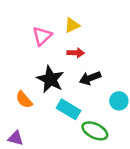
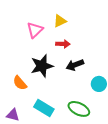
black star: (50, 79) -> (42, 66), turned 30
cyan rectangle: (68, 109) -> (44, 108), moved

